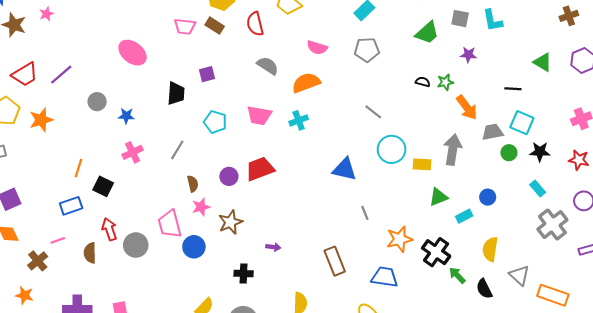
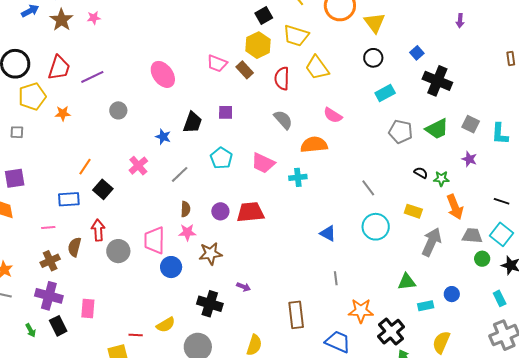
gray pentagon: (367, 50) -> (401, 132), moved
red trapezoid: (25, 74) -> (59, 68), turned -56
blue star: (126, 116) -> (163, 137), moved
orange star: (41, 120) -> (63, 113), size x0.7
pink cross: (133, 152) -> (138, 166), turned -30
yellow rectangle: (422, 164) -> (413, 211), moved
blue triangle: (345, 169) -> (328, 233), size x0.7
brown cross: (38, 261) -> (50, 261), moved
black cross: (244, 274) -> (210, 304), size x1.4

